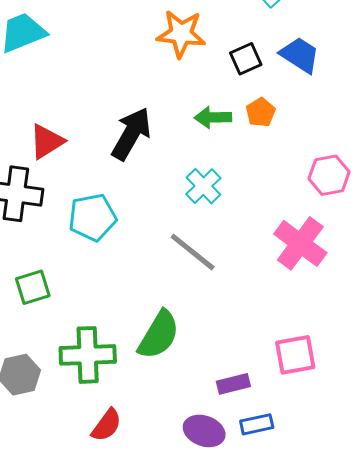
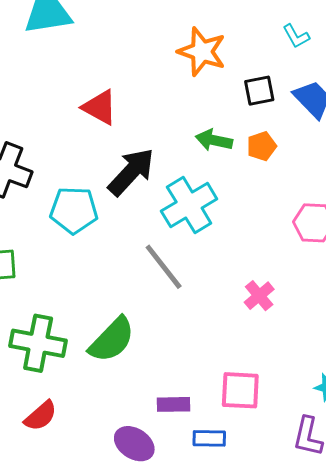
black arrow: (131, 134) -> (131, 172), moved
red triangle: (47, 141) -> (100, 107), moved, turned 48
cyan cross: (203, 186) -> (189, 205), size x1.5
pink cross: (300, 243) -> (259, 296), moved, size x0.6
blue rectangle: (257, 424) -> (209, 438), moved

